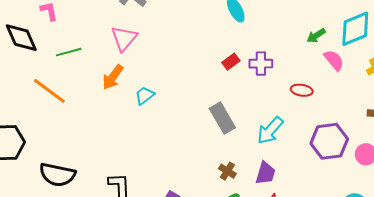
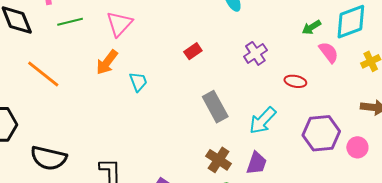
green line: (69, 52) -> (70, 22), moved
red rectangle: (231, 62) -> (193, 51), moved
purple cross: (261, 64) -> (255, 53), turned -35
cyan trapezoid: (145, 96) -> (138, 82), turned 105
brown cross: (227, 171) -> (219, 160), size x1.4

